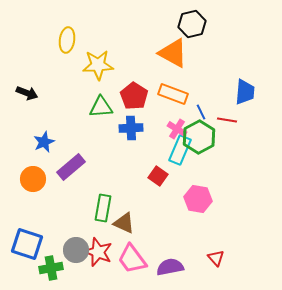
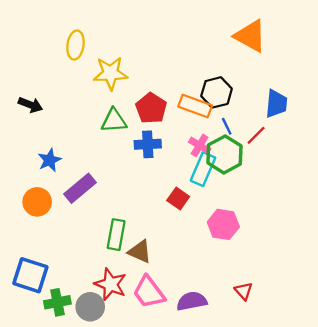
black hexagon: (192, 24) -> (217, 92), moved
orange triangle: (173, 53) -> (250, 36), moved
red line: (227, 120) -> (256, 135), turned -54
gray circle: (76, 250) -> (90, 307), moved

